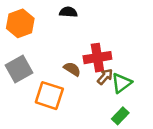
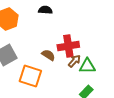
green triangle: (121, 83) -> (87, 66), turned 36

